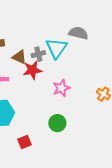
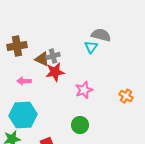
cyan triangle: (56, 48) -> (91, 47), moved, size x0.6
gray cross: (38, 54) -> (53, 56), moved

